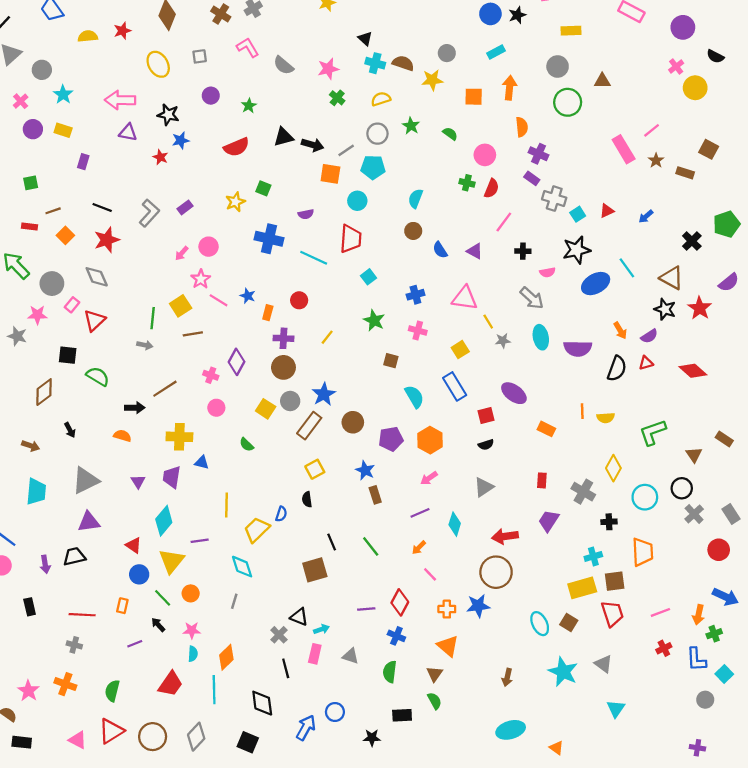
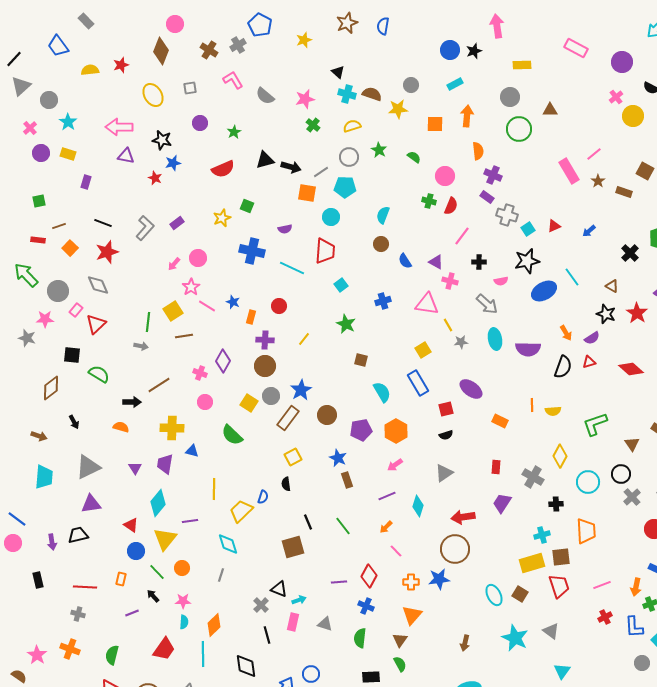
brown triangle: (672, 278) -> (612, 286), size x0.6
pink cross: (418, 331) -> (450, 281), moved
green semicircle: (247, 445) -> (232, 435), size x1.6
orange triangle: (448, 646) -> (412, 615), turned 30

